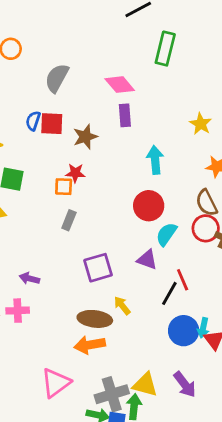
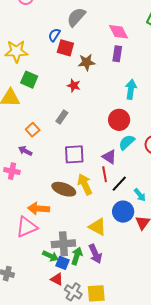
blue semicircle: (33, 121) -> (54, 35), moved
orange square: (64, 187) -> (33, 130), moved, turned 32
red line: (183, 280) -> (105, 174), moved
yellow arrow: (122, 306) -> (85, 184), size x1.5
cyan arrow: (203, 328) -> (140, 195), moved, turned -64
orange arrow: (90, 345) -> (39, 209), moved
purple arrow: (185, 384) -> (95, 254), moved
yellow triangle: (145, 385) -> (97, 227), moved

